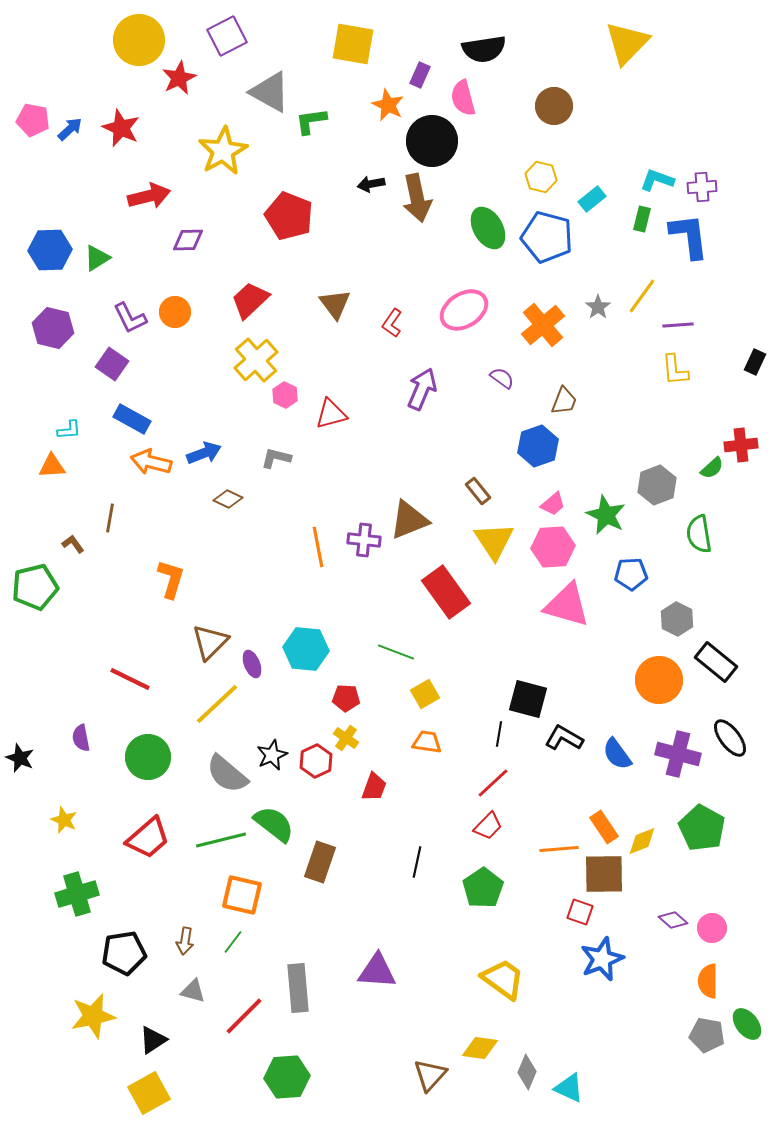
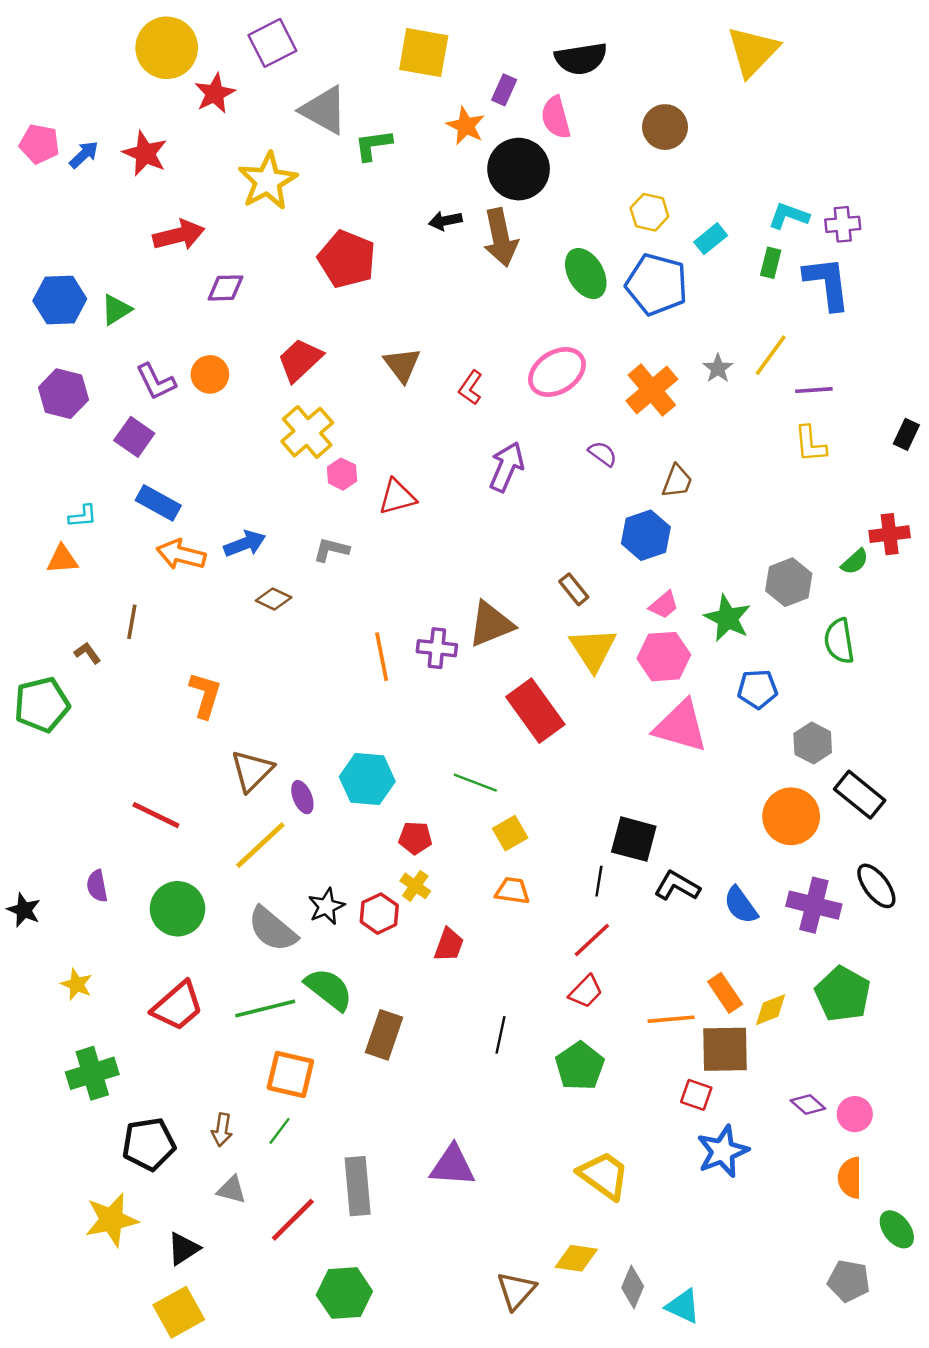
gray pentagon: (707, 1035) -> (849, 1281), moved

